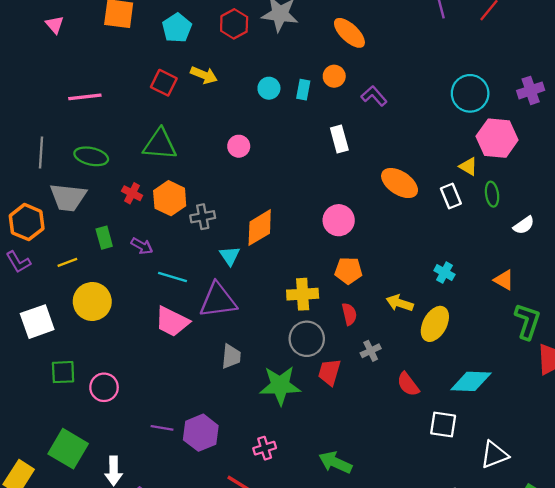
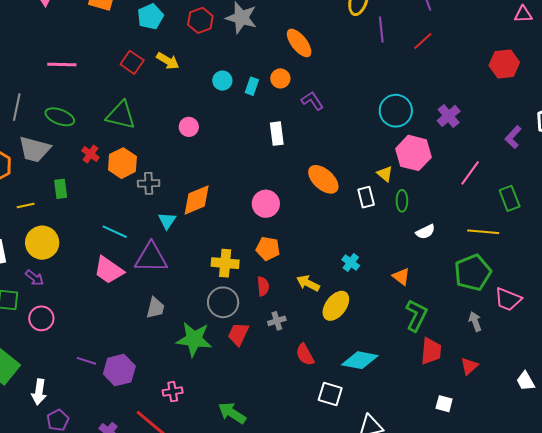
purple cross: (531, 90) -> (449, 116), turned -30
purple arrow: (142, 246) -> (35, 278), moved

